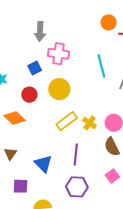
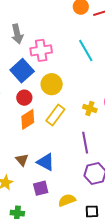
blue square: (35, 68) -> (22, 71), size x1.6
orange diamond: (15, 118) -> (28, 119), moved, turned -60
yellow rectangle: (67, 121) -> (55, 115), moved
blue triangle: (43, 164) -> (46, 162), moved

